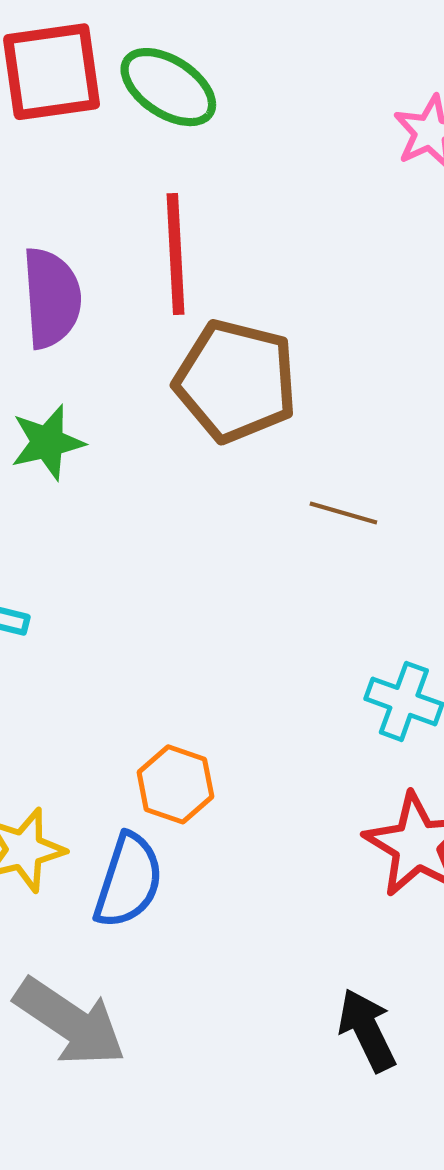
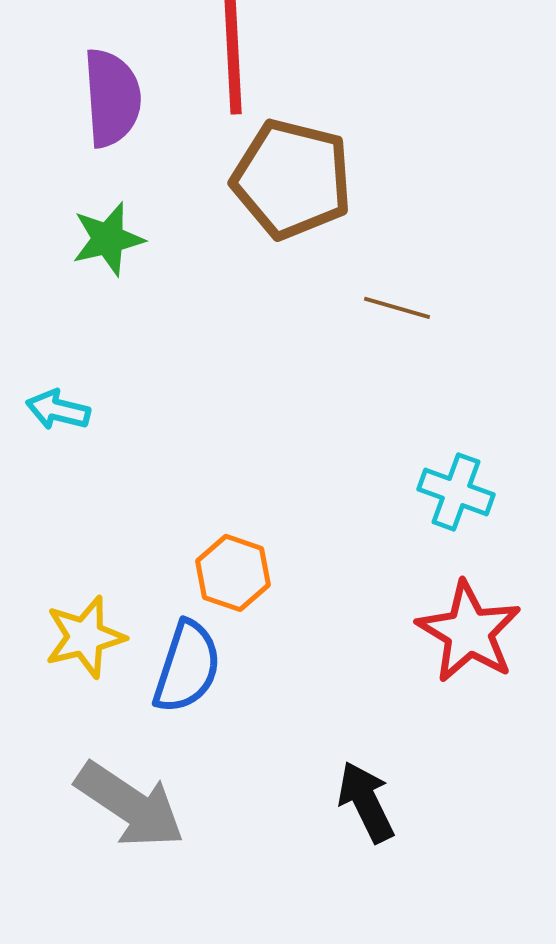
black arrow: (367, 1030) -> (366, 802), moved

